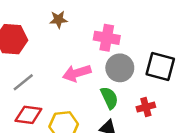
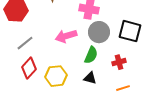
green semicircle: (109, 98) -> (91, 55), turned 48
red diamond: (28, 115) -> (29, 68), turned -55

